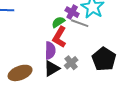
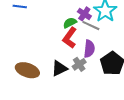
purple semicircle: (50, 51) -> (89, 49), moved
brown ellipse: (20, 73) -> (27, 70), turned 35

